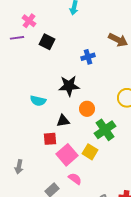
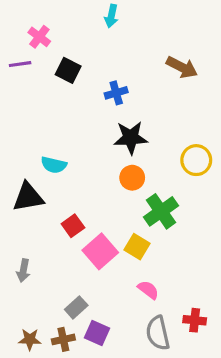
blue cross: (88, 57) -> (116, 93), moved
black star: (69, 86) -> (131, 138), moved
black triangle: (63, 121) -> (28, 197), moved, size x1.5
red square: (50, 139) -> (73, 226), turned -32
pink semicircle: (75, 179) -> (148, 290), moved

